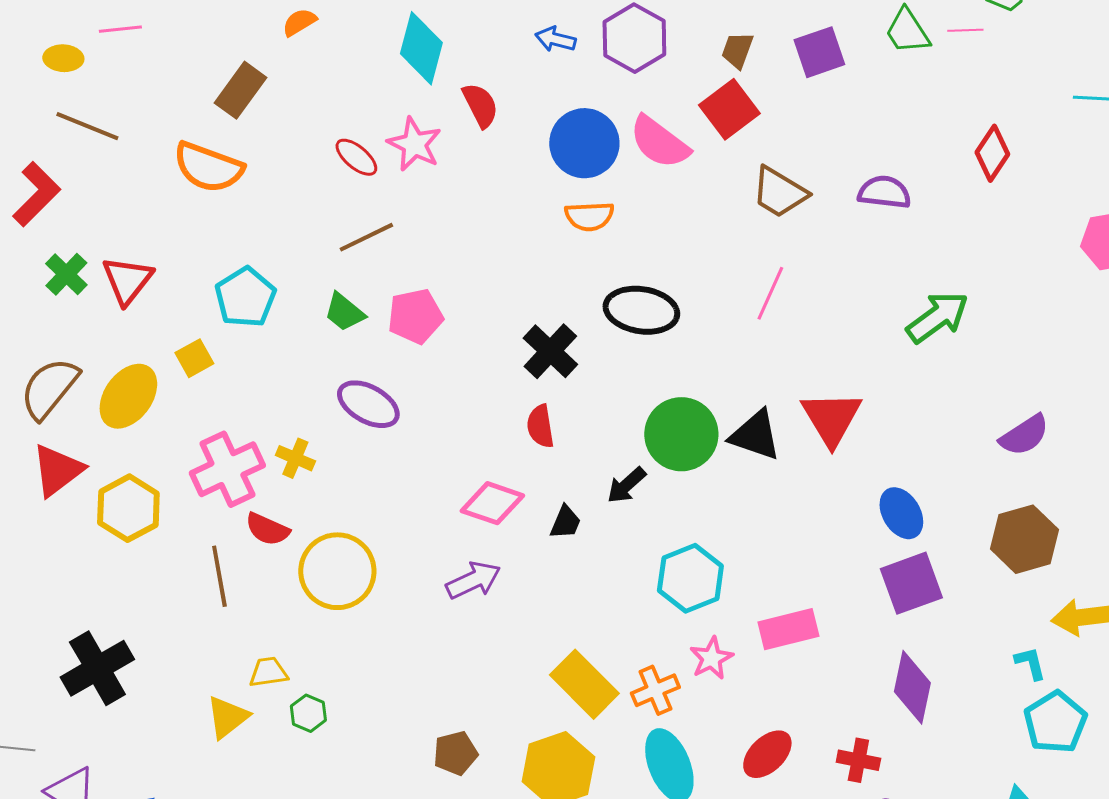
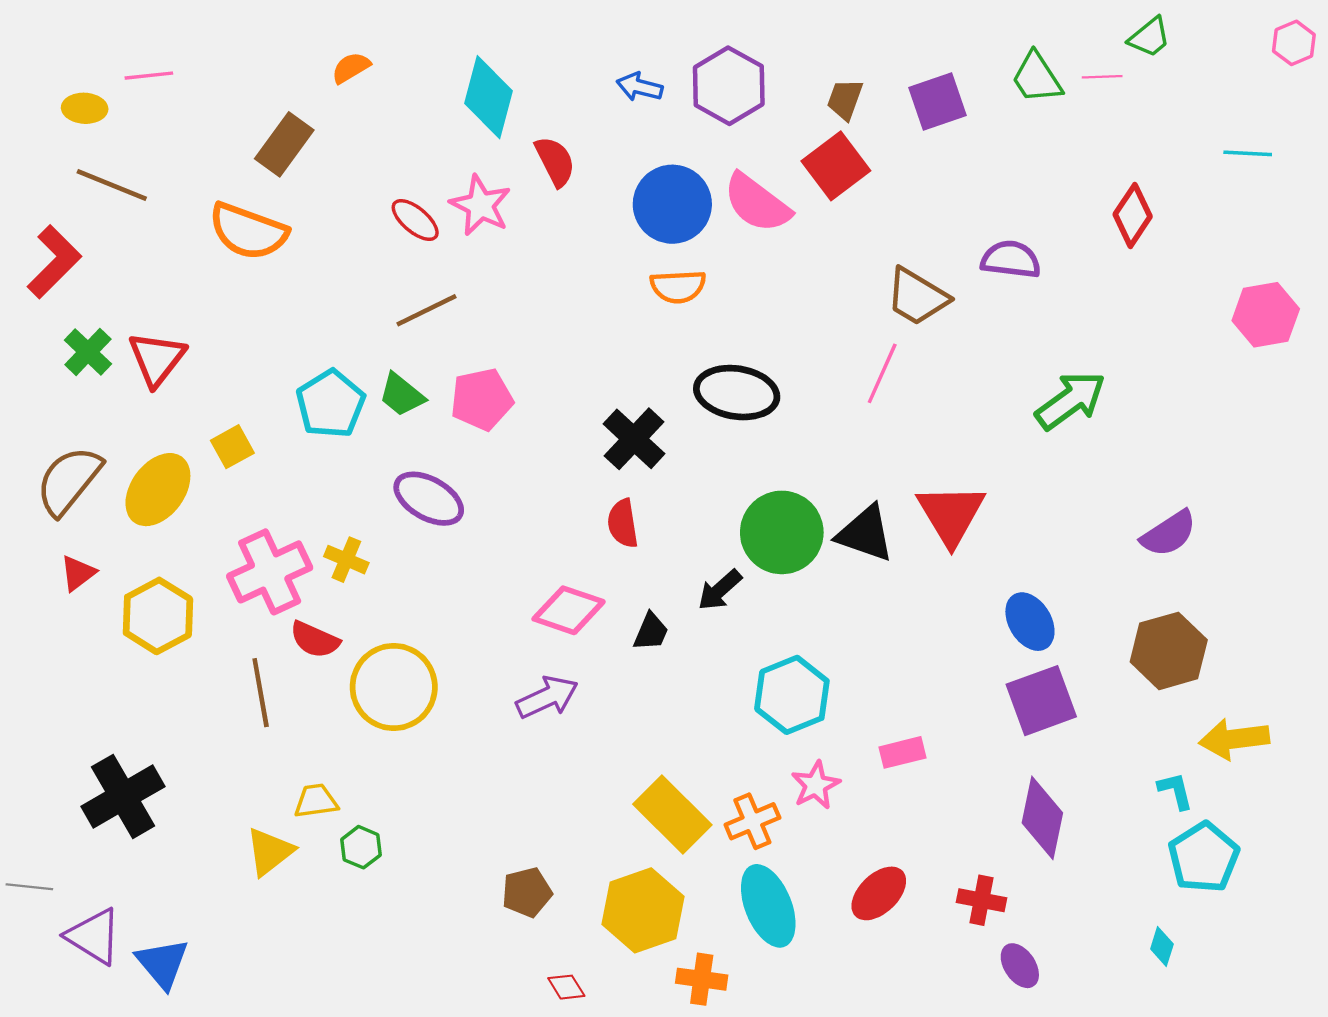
brown trapezoid: (779, 192) -> (917, 297), moved
cyan pentagon: (245, 297) -> (331, 404), moved
red triangle: (57, 470) -> (78, 573), size x0.6
pink rectangle: (788, 629) -> (902, 752), size x0.7

